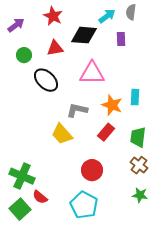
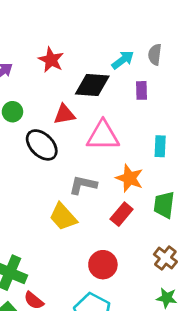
red triangle: (55, 48) -> (64, 114), moved
cyan rectangle: (135, 97) -> (160, 146), moved
green trapezoid: (138, 137) -> (164, 205), moved

